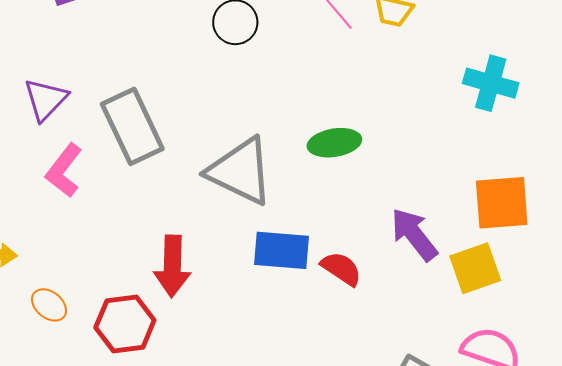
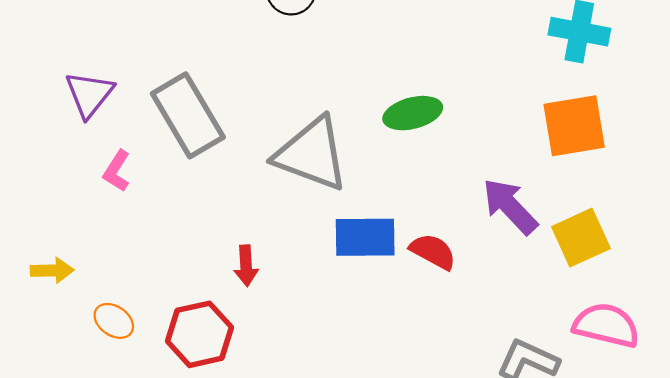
pink L-shape: (64, 171) -> (117, 171), size x0.7
orange square: (502, 203) -> (574, 126), moved
red arrow: (172, 266) -> (246, 266), size x0.6

